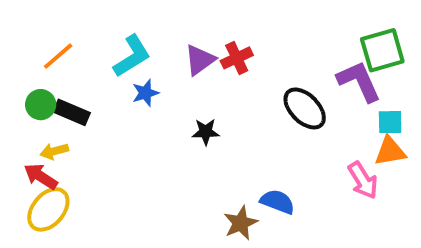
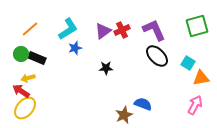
purple L-shape: (359, 81) -> (154, 30), moved
cyan square: (390, 122) -> (188, 63), moved, turned 32
pink arrow: (363, 180) -> (195, 105), moved, turned -120

